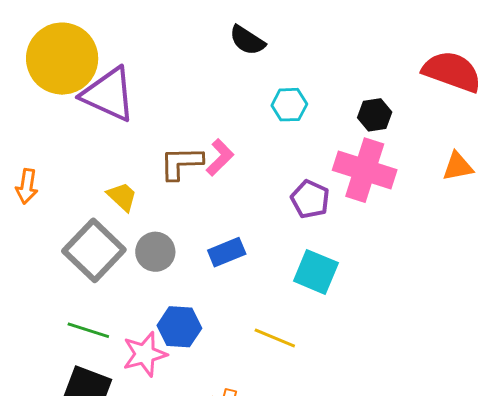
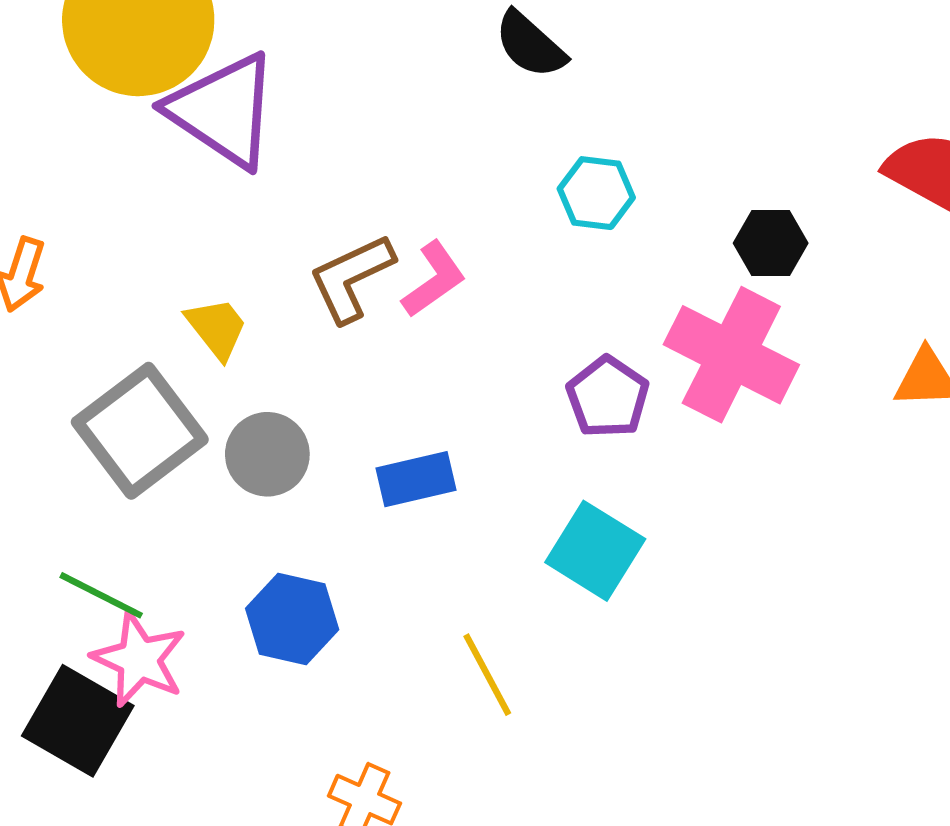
brown L-shape: (181, 163) -> (351, 278), turned -33
yellow line: (275, 338) -> (487, 675), turned 30
pink star: (145, 354) -> (139, 659), moved, turned 30

